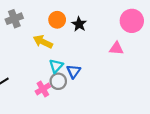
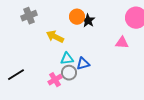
orange circle: (57, 20) -> (77, 17), moved
cyan triangle: (56, 66) -> (67, 59), turned 40
blue triangle: (74, 71) -> (83, 64), turned 40

